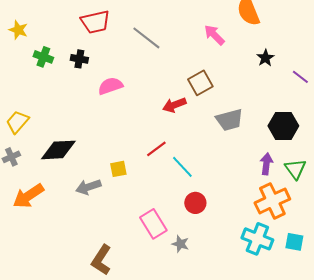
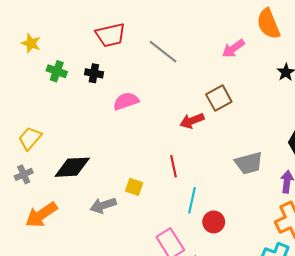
pink arrow: (214, 35) -> (233, 49), turned -80
gray trapezoid: (229, 120) -> (249, 163), moved
red line: (156, 149) -> (173, 166), turned -65
cyan line: (182, 167) -> (192, 200), moved, turned 55
yellow square: (118, 169) -> (134, 187), turned 30

